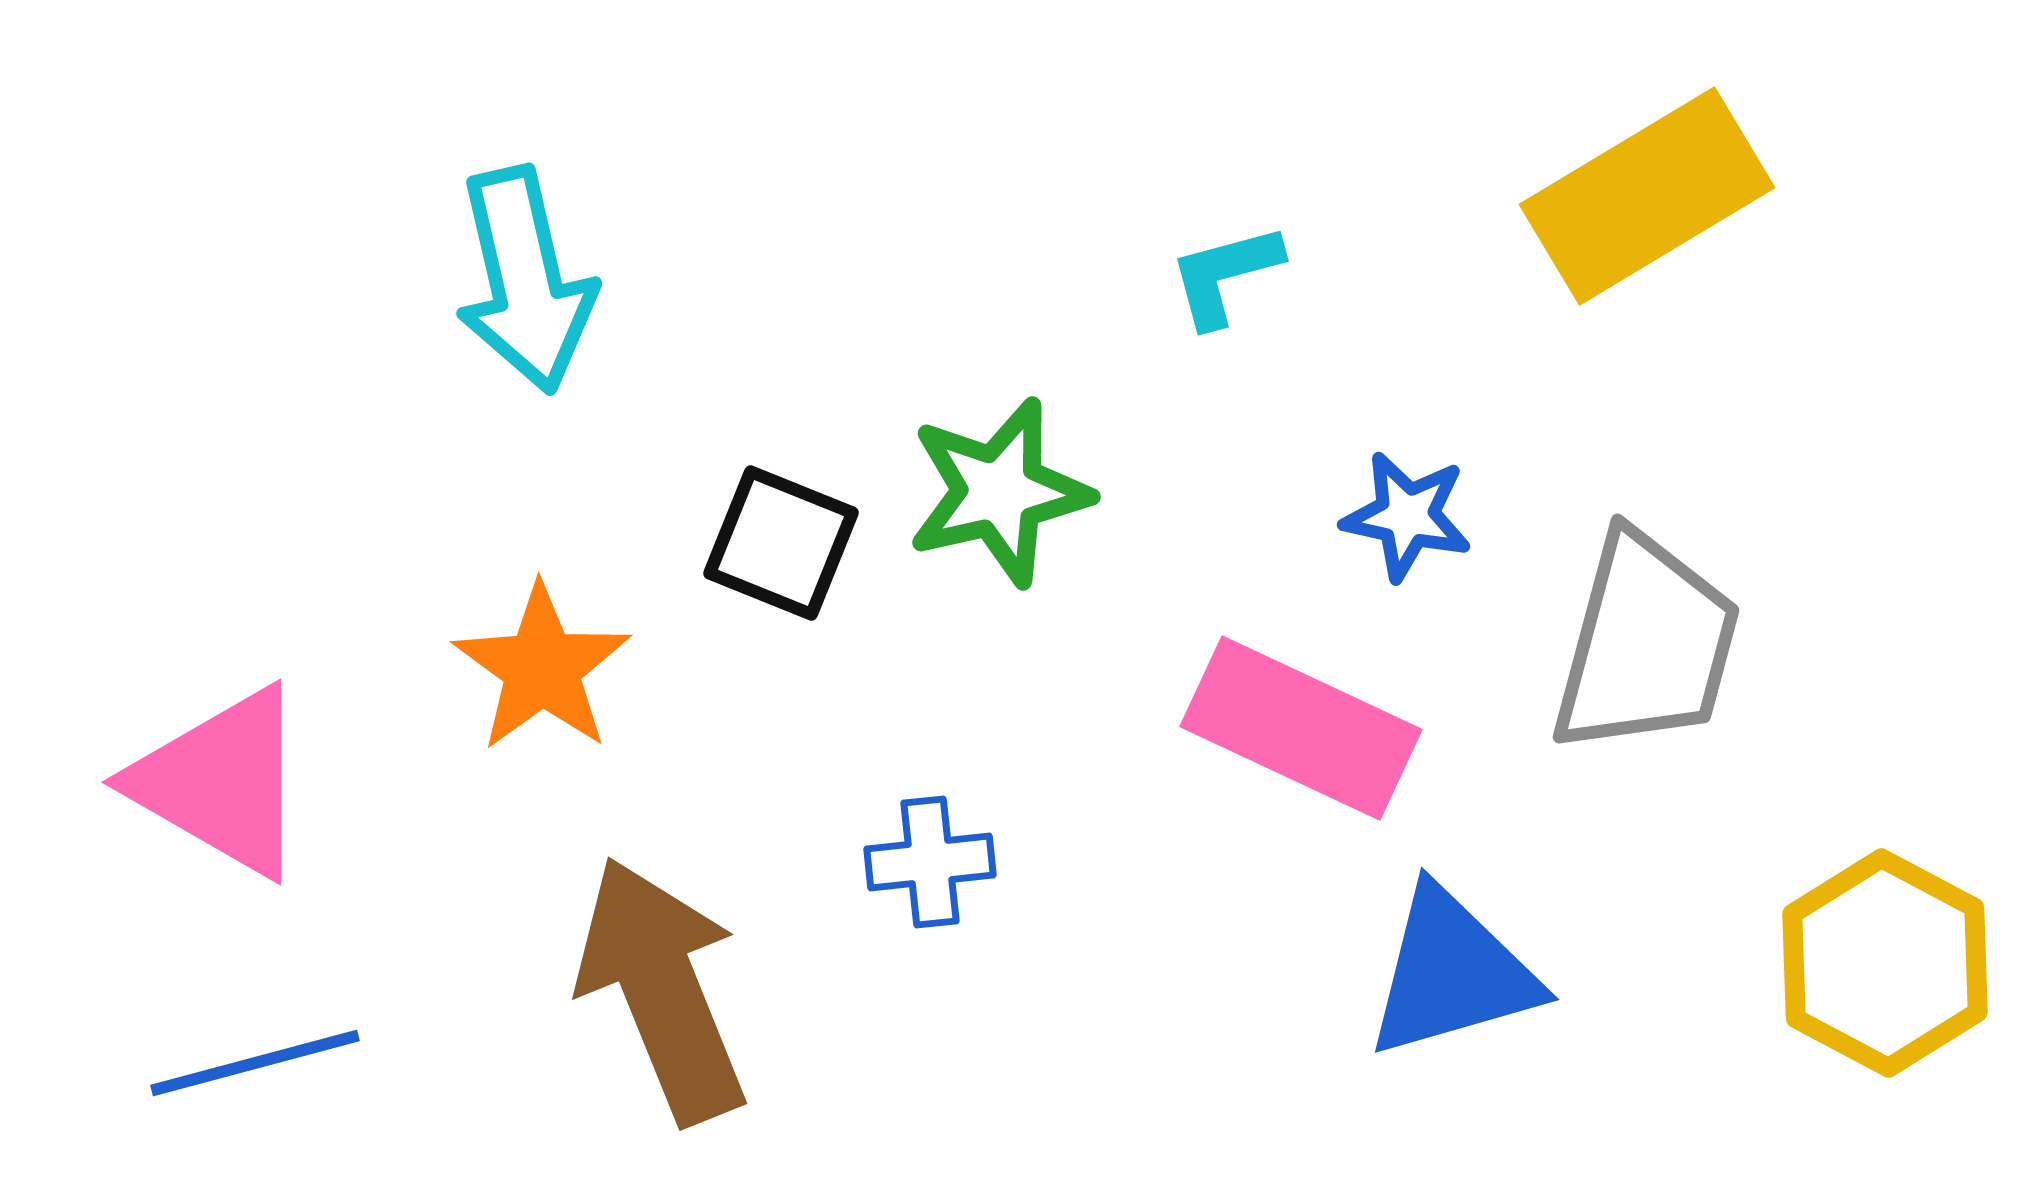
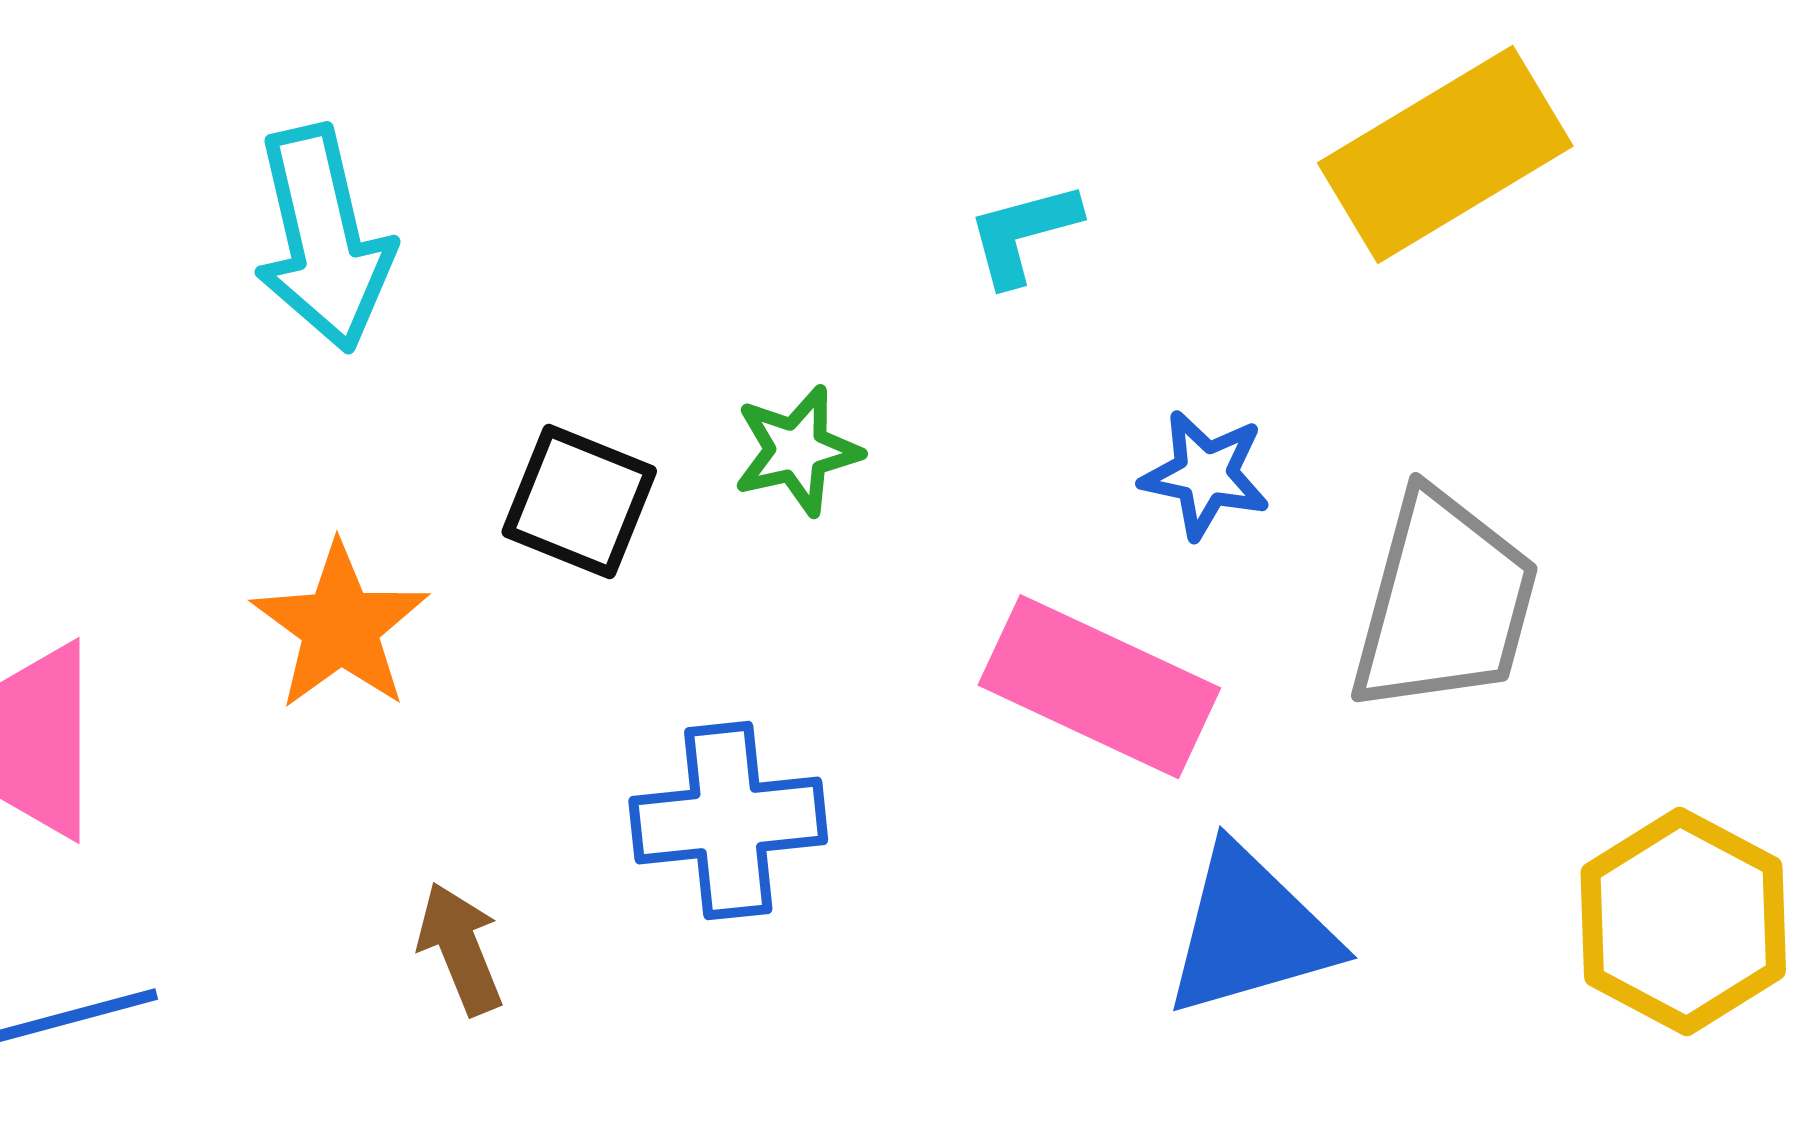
green star: (999, 492) -> (797, 451), size x0.7
blue cross: (930, 862) -> (728, 821), size x1.5
brown arrow: (662, 990) -> (460, 949), size x0.5

